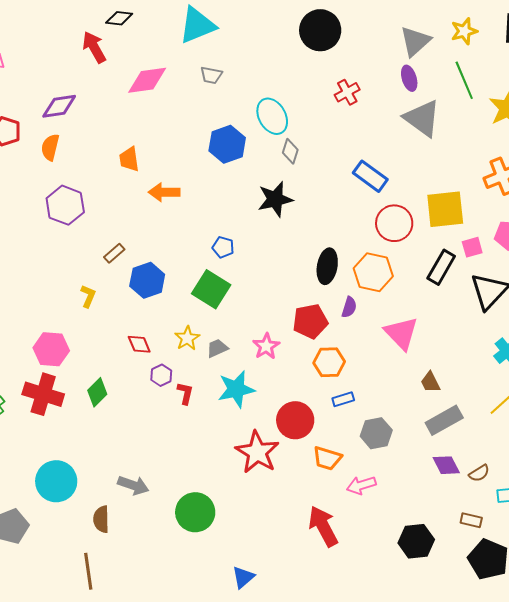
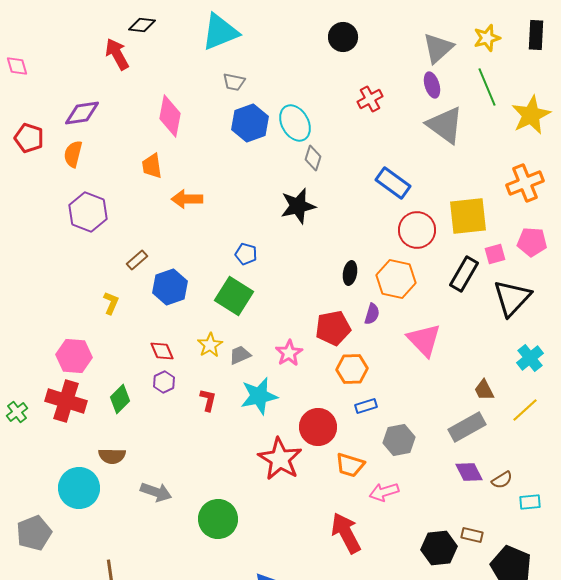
black circle: (320, 30) -> (343, 37), size x0.7
pink diamond: (147, 80) -> (170, 116), moved, turned -72
blue hexagon: (227, 144) -> (250, 123), moved
black ellipse: (327, 266) -> (350, 273), size x0.7
purple hexagon: (161, 375) -> (164, 382), moved
brown trapezoid: (430, 382) -> (484, 390), moved
brown semicircle: (101, 519) -> (112, 456), moved, turned -88
brown rectangle: (471, 520) -> (472, 535), moved

